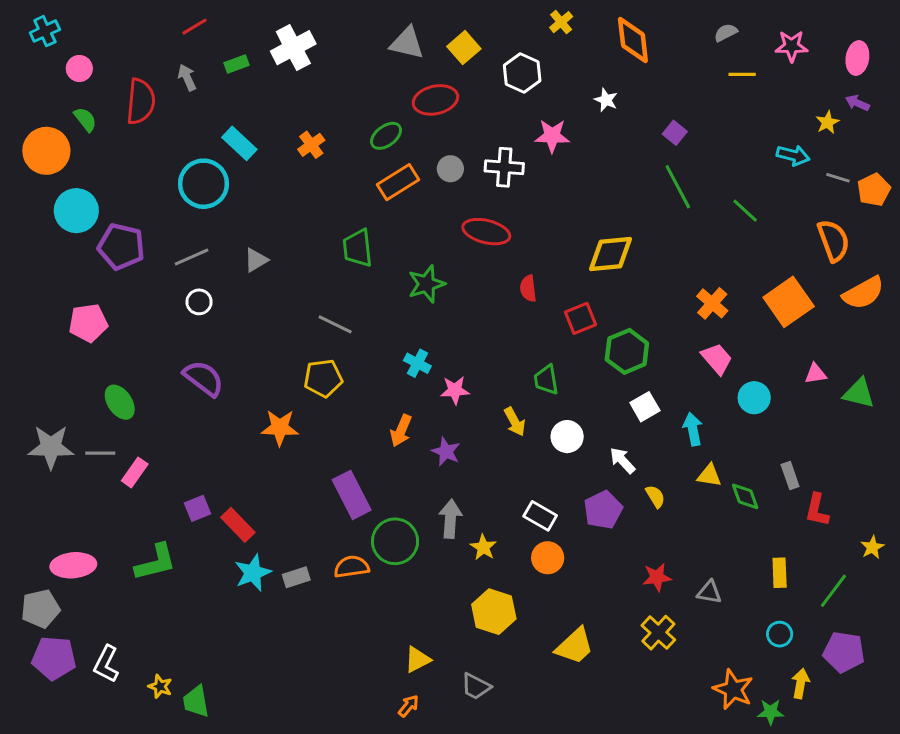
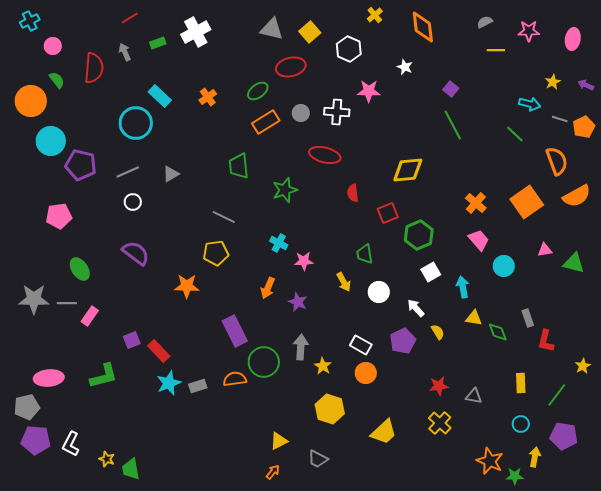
purple arrow: (857, 103) -> (586, 85), moved
green line: (745, 211) -> (515, 134), moved

